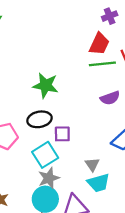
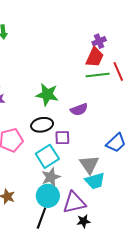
purple cross: (110, 16) -> (99, 41), moved
purple semicircle: (110, 98) -> (79, 109), moved
gray triangle: (92, 164) -> (89, 165), size x1.5

